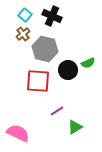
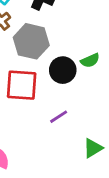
purple line: (57, 111) -> (59, 117), moved
green triangle: (75, 127) -> (93, 148), moved

